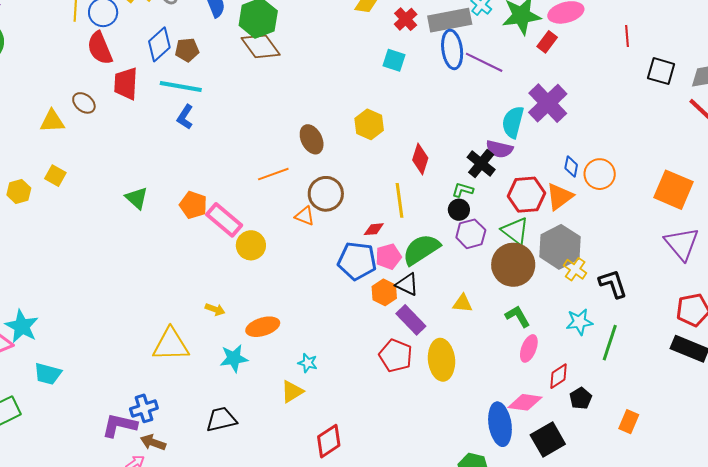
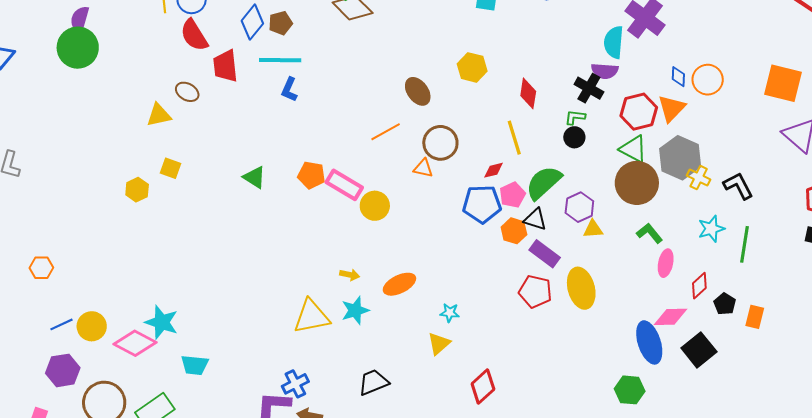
purple hexagon: (471, 234) -> (579, 207), moved
cyan star: (234, 358) -> (355, 310), moved
orange rectangle: (629, 422) -> (755, 317), moved

